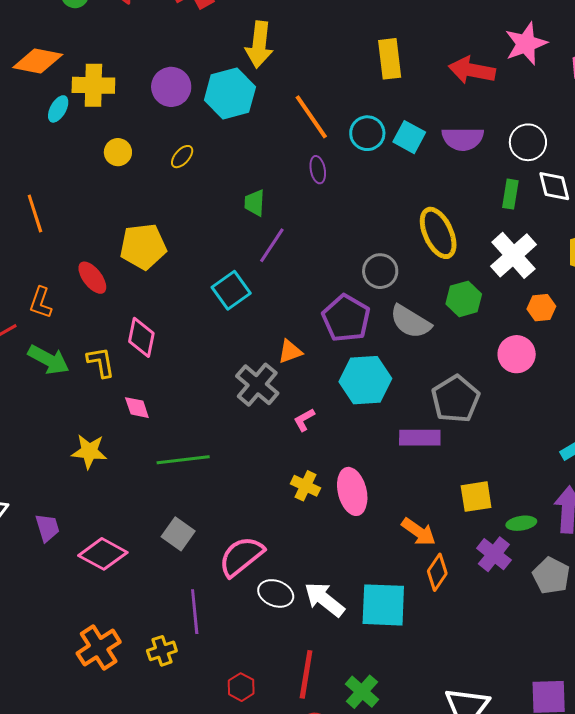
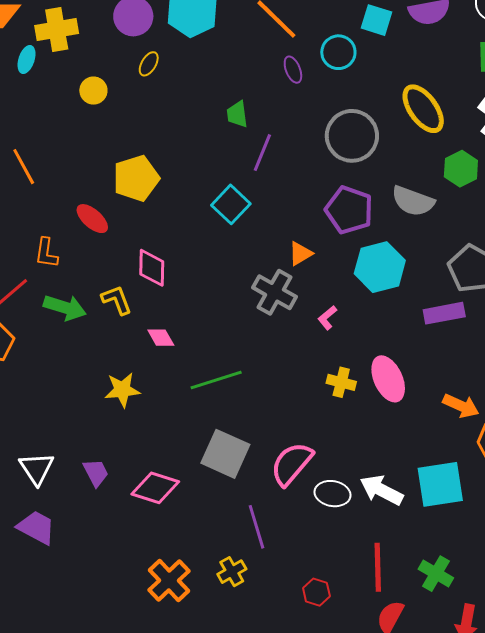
cyan circle: (367, 133) -> (338, 52), moved
yellow ellipse: (182, 157) -> (149, 64), moved
gray circle: (380, 271) -> (352, 136), moved, size x1.5
gray square: (178, 534) -> (225, 454), size x1.5

